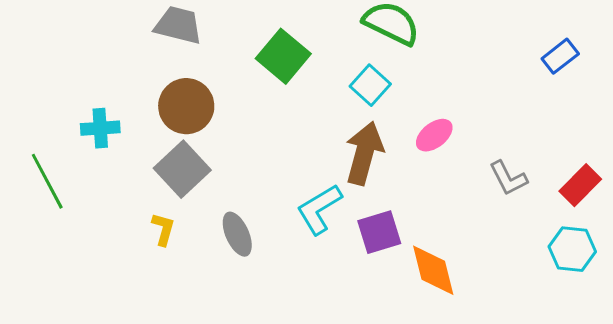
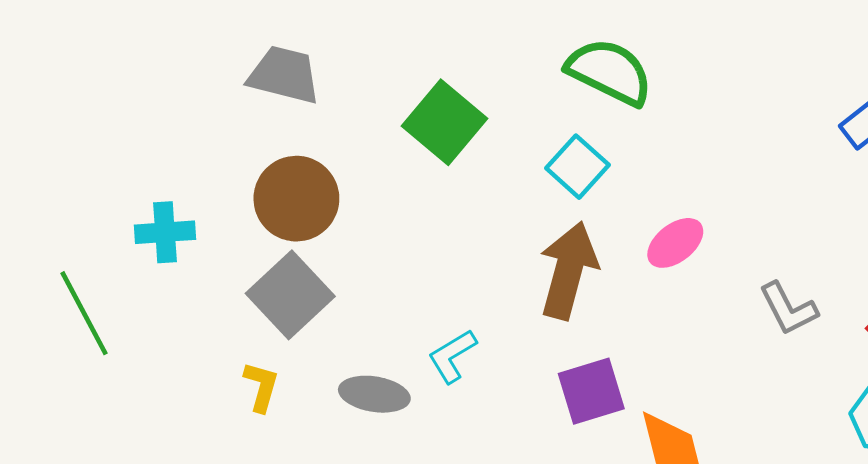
cyan L-shape: (319, 209) -> (452, 356), moved, size x0.7
gray ellipse: (237, 234) -> (374, 394), turned -57

